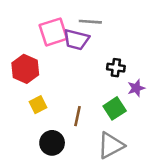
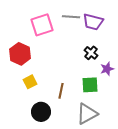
purple trapezoid: (76, 40) -> (93, 22), moved
black cross: (116, 68) -> (91, 53), turned 32
green square: (115, 108) -> (90, 85), turned 30

